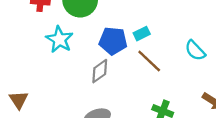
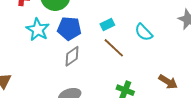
blue pentagon: (113, 41) -> (69, 29), moved
cyan semicircle: (195, 50) -> (144, 32), moved

